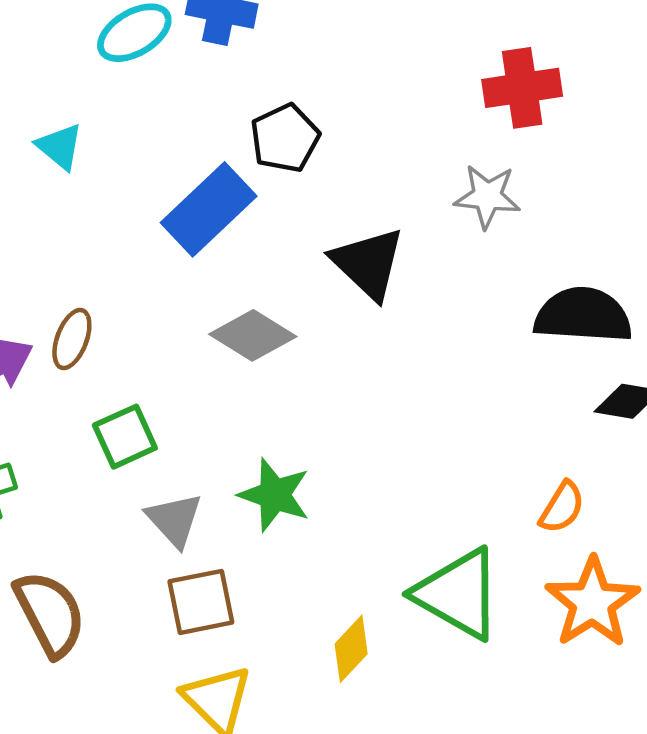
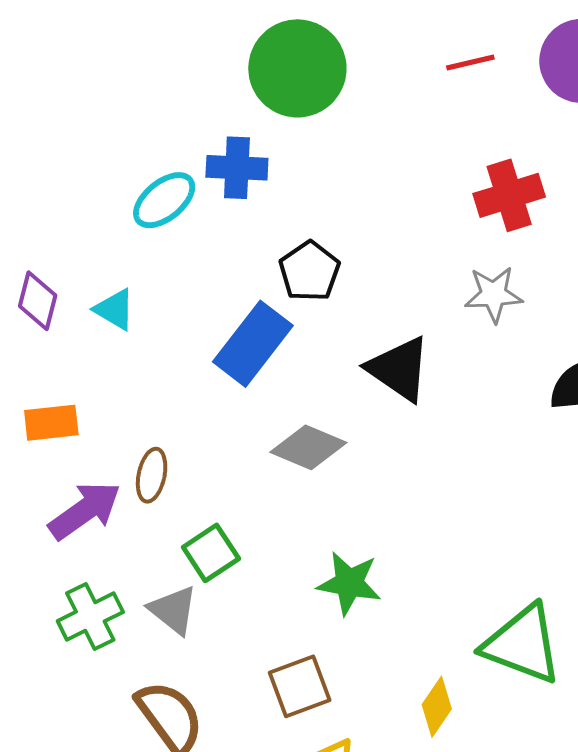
gray triangle: (174, 520) -> (173, 610), moved

